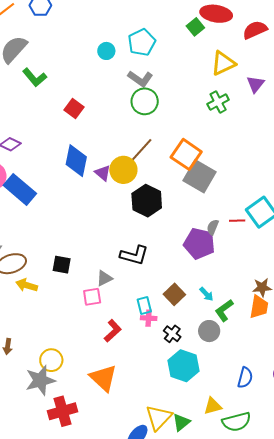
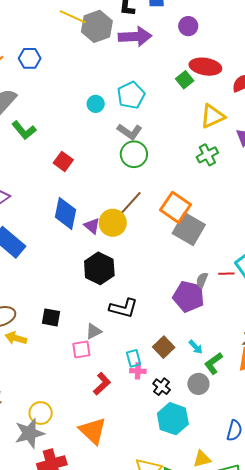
black hexagon: (147, 201) -> (99, 268), moved

